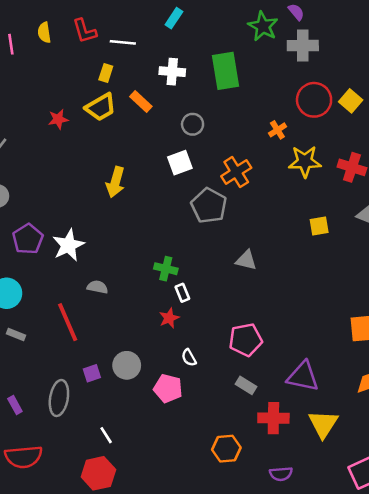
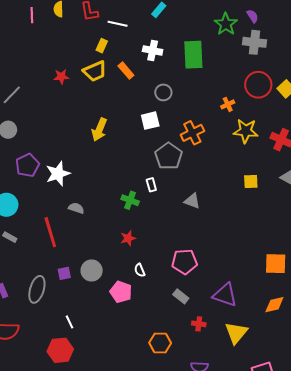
white rectangle: (182, 293) -> (151, 185), moved
red cross: (273, 418) -> (199, 324), size x0.6

